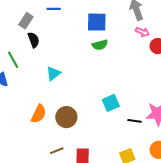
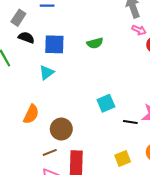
blue square: (97, 22) -> (54, 44), moved
black semicircle: (34, 40) -> (26, 38), turned -49
brown circle: (66, 117) -> (61, 129), moved

